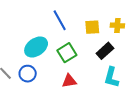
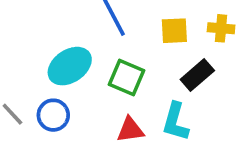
green square: (67, 53) -> (127, 77), turned -36
cyan L-shape: (111, 77) -> (175, 122), moved

